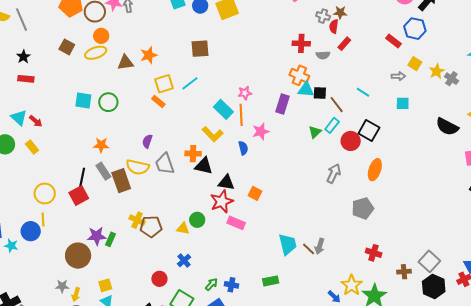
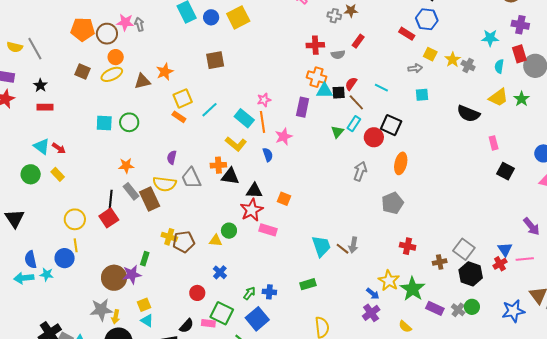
red semicircle: (334, 26) -> (351, 84), moved, turned 32
cyan line: (190, 83) -> (210, 110), moved
purple star: (97, 236) -> (132, 274), moved
gray star: (62, 286) -> (101, 310), size x1.6

